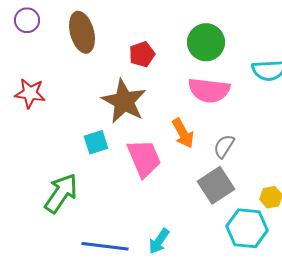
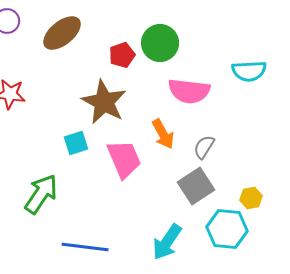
brown ellipse: (82, 32) -> (62, 33), turned 66
green circle: (206, 42) -> (160, 43), moved
cyan arrow: (159, 241) -> (167, 242), moved, size x1.4

